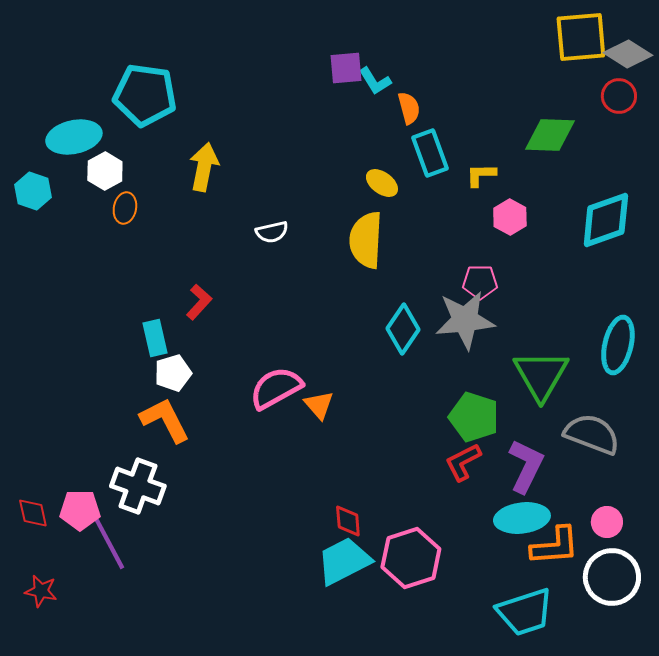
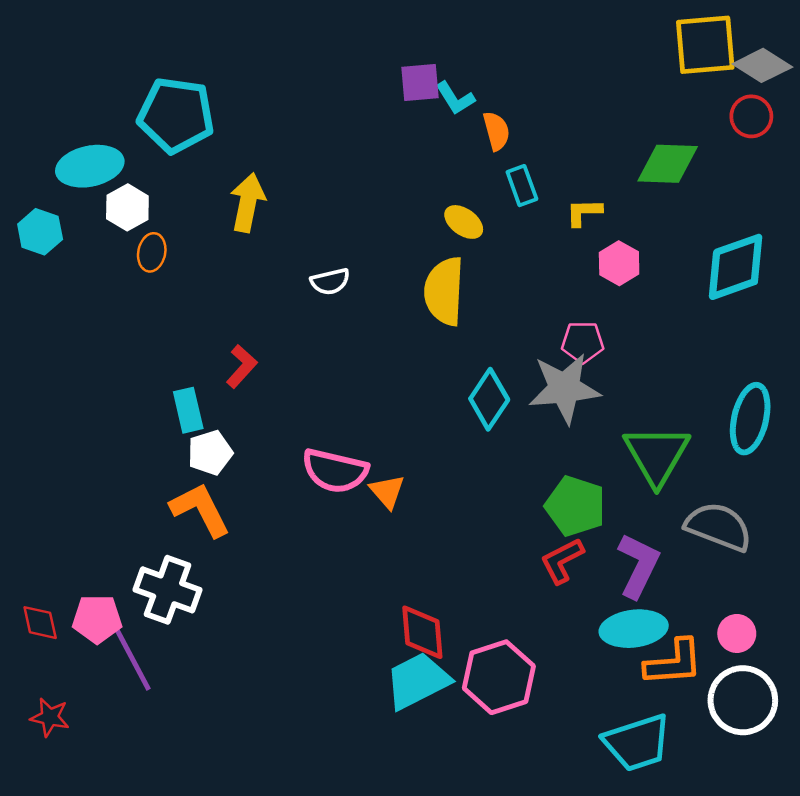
cyan rectangle: (430, 153) -> (522, 186), size x0.7
pink semicircle: (276, 388) -> (335, 471), turned -138
red diamond: (348, 521) -> (422, 632), size x1.4

